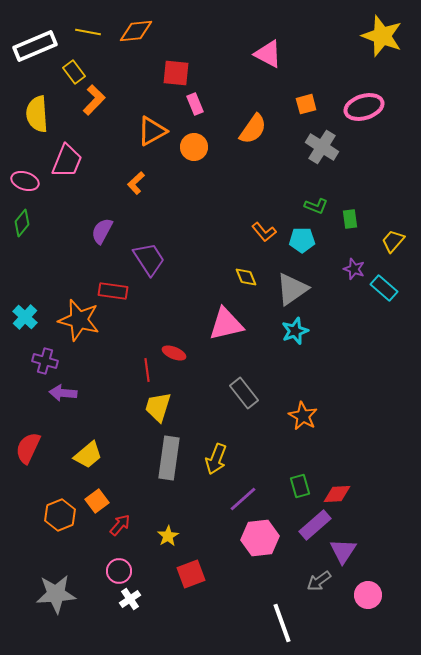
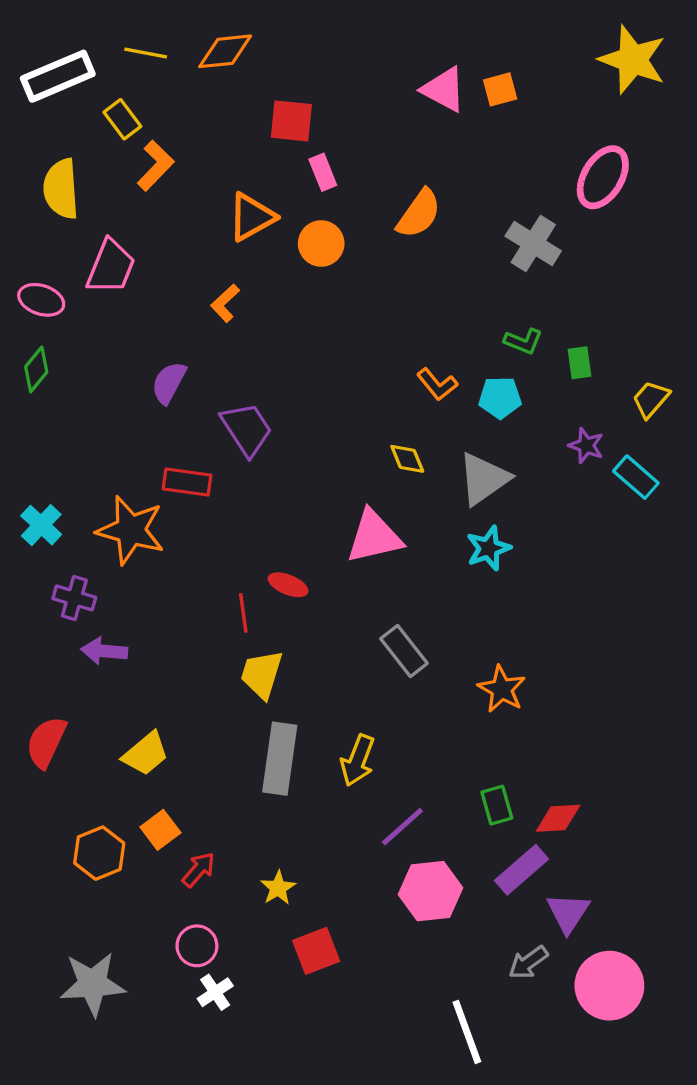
orange square: (306, 104) -> (500, 89), moved
pink ellipse: (364, 107) -> (603, 177), turned -42
pink circle: (368, 595) -> (609, 986), size x1.5

